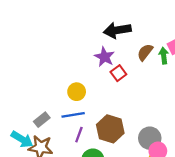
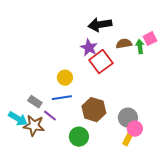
brown semicircle: (145, 52) -> (124, 44), turned 42
red square: (118, 73) -> (101, 62), size x1.6
gray rectangle: (42, 120) -> (35, 102), turned 72
purple line: (79, 135) -> (50, 116), moved, turned -72

